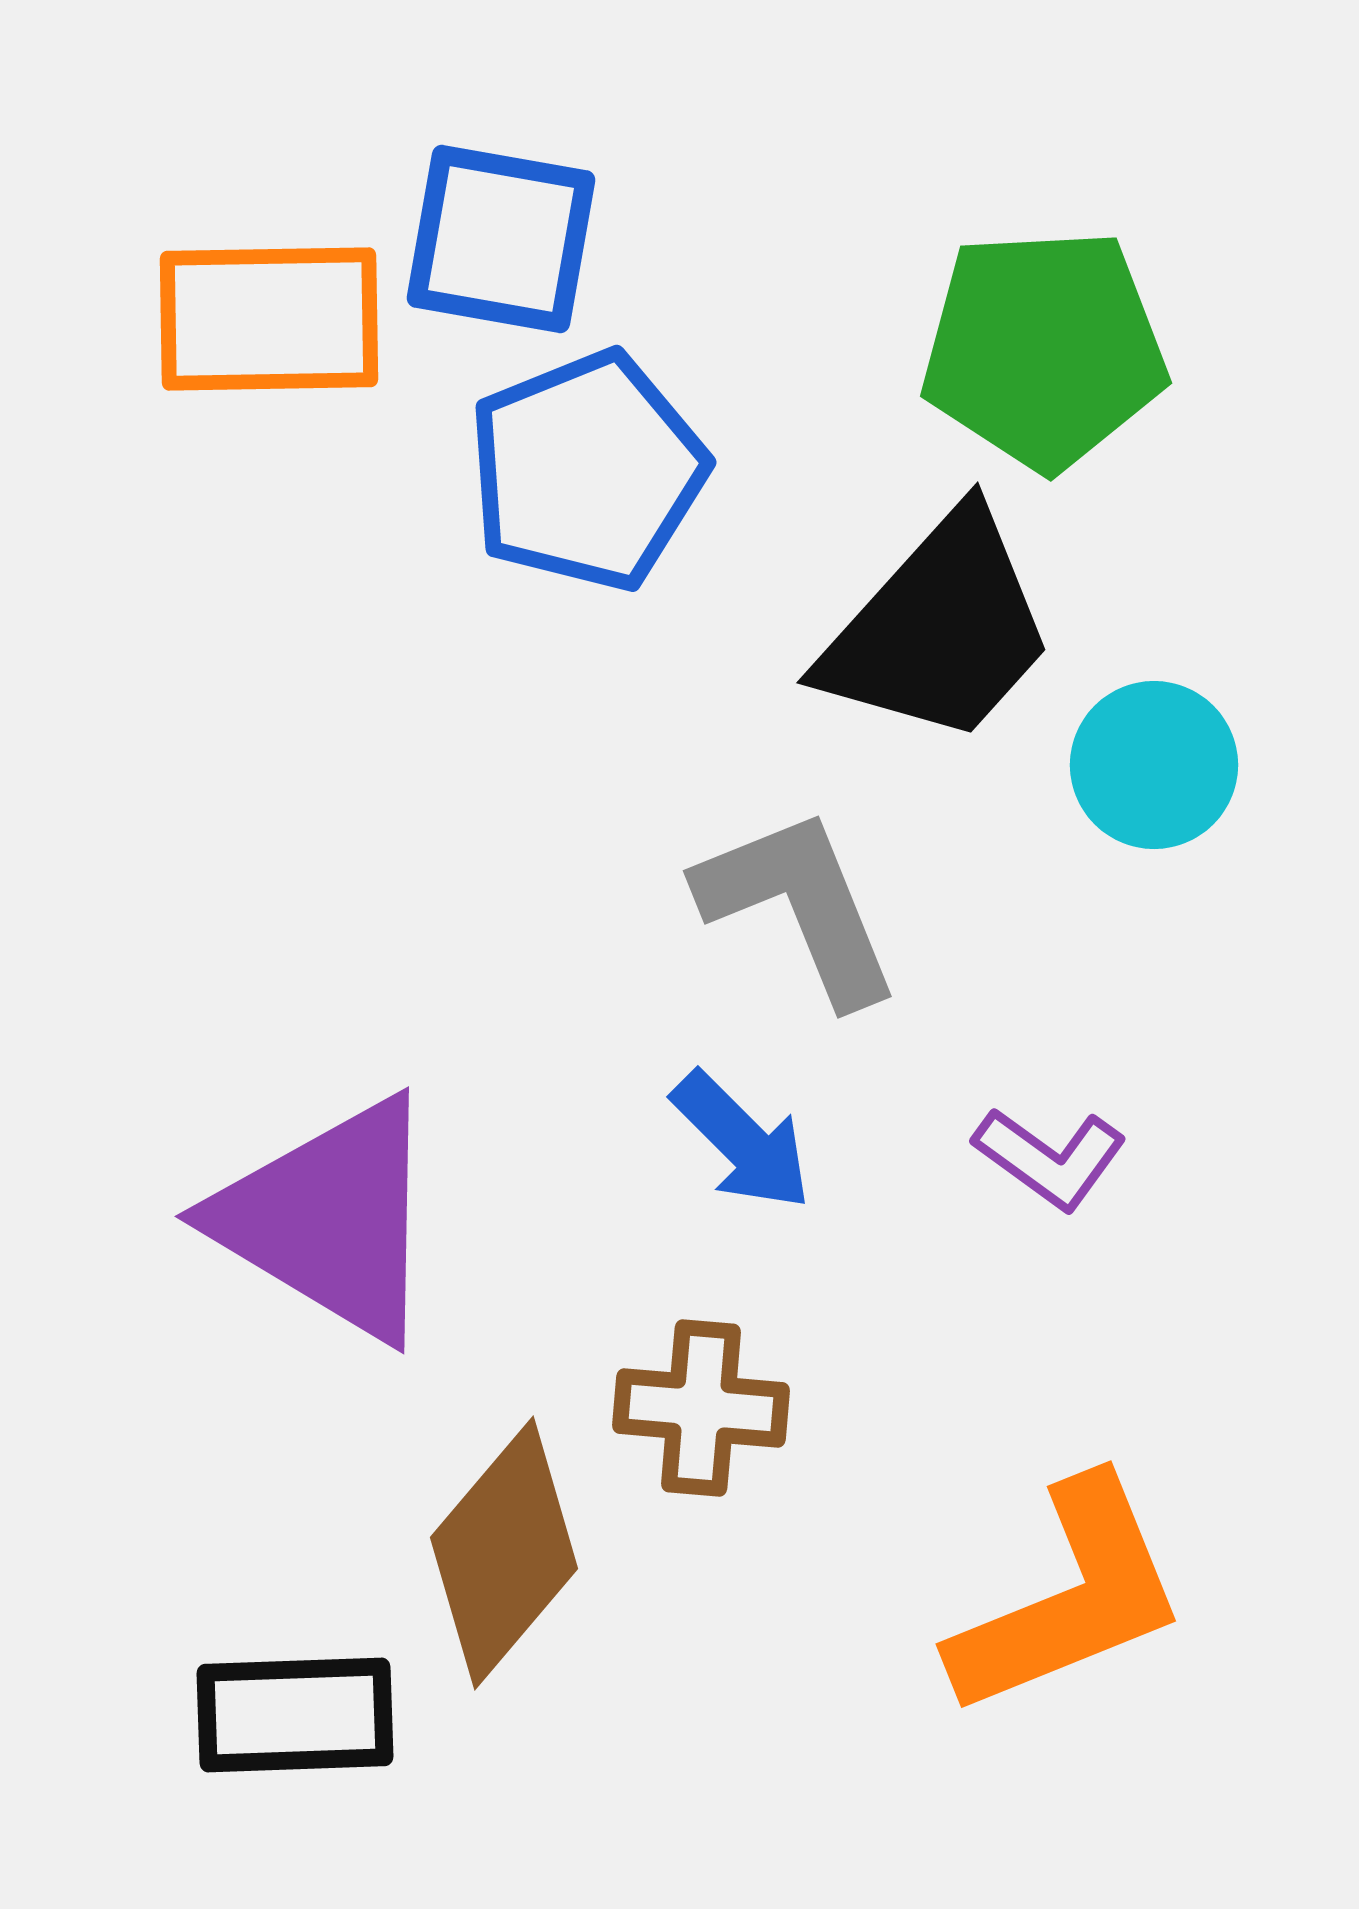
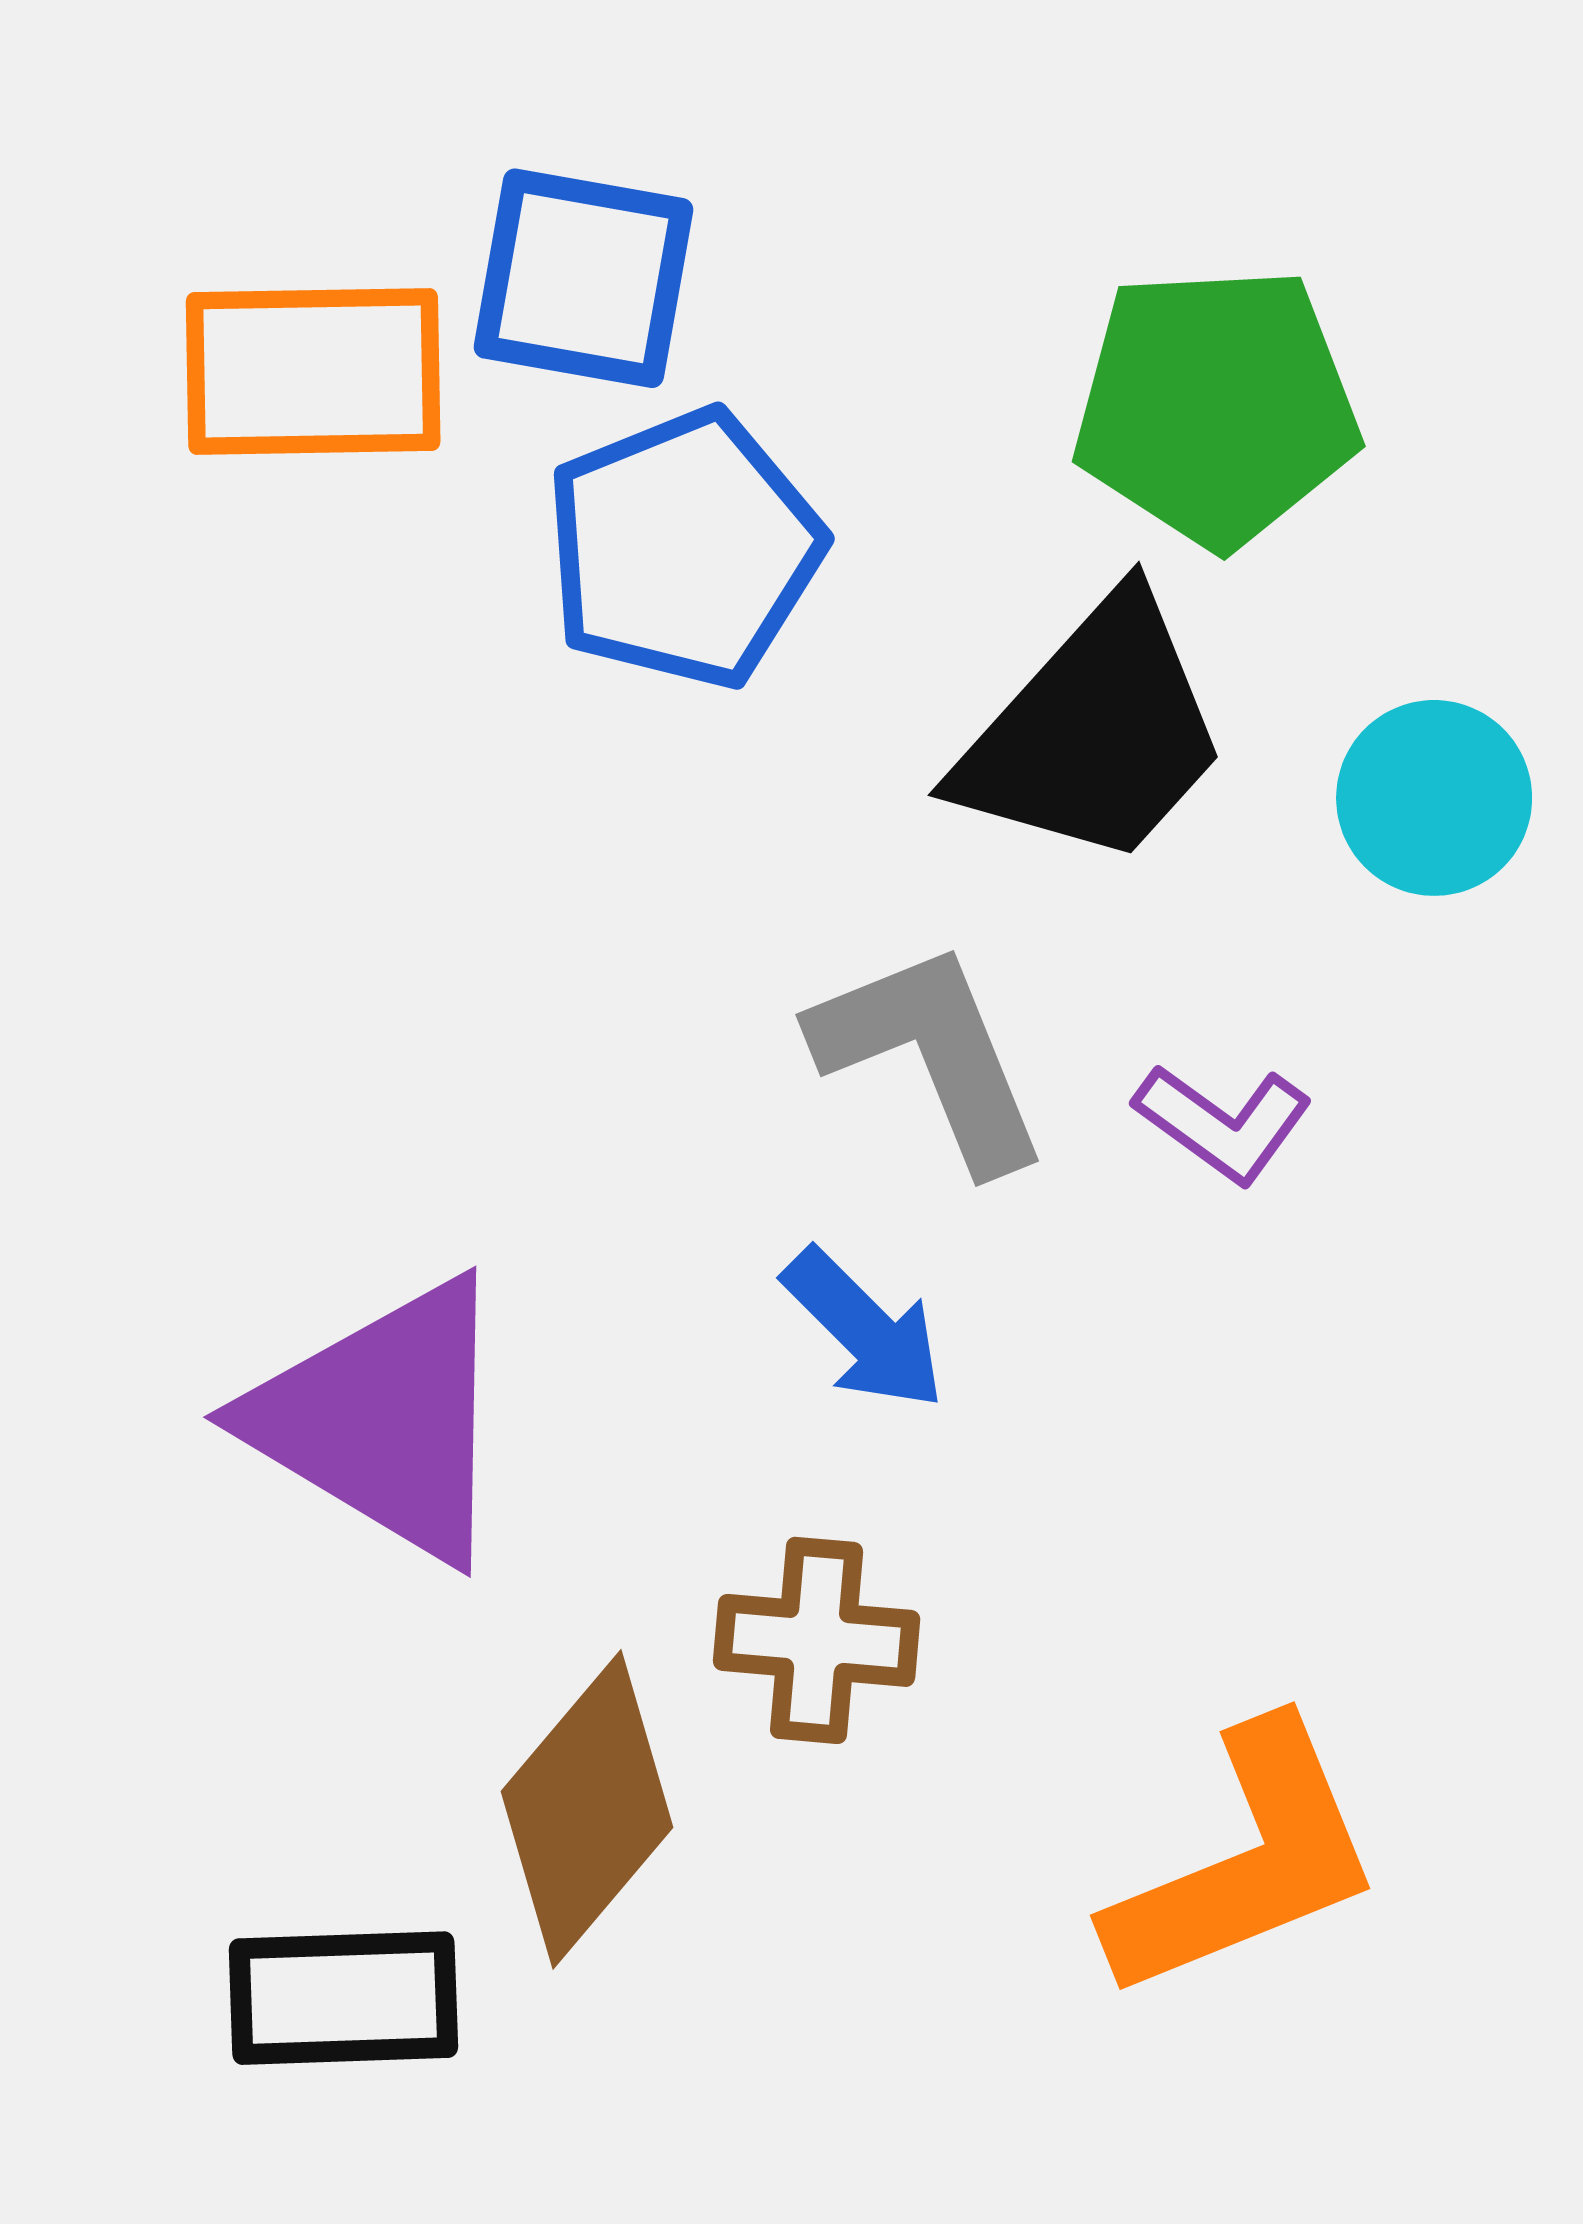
cyan circle: (1154, 765) -> (1434, 798), moved
purple L-shape: (1050, 1158) -> (1223, 1123), moved

